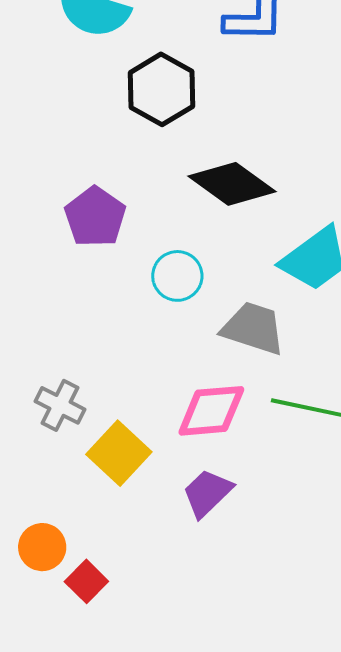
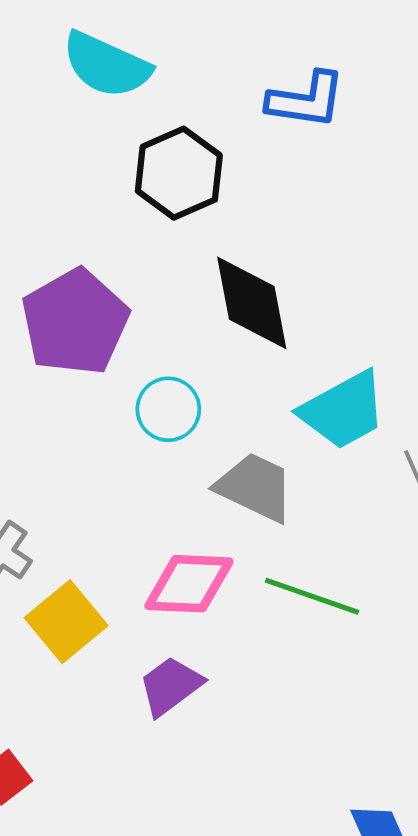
black diamond: (232, 184) -> (252, 303), turned 36
purple pentagon: (95, 217) -> (75, 322), size x1.4

